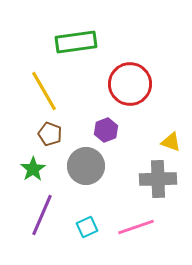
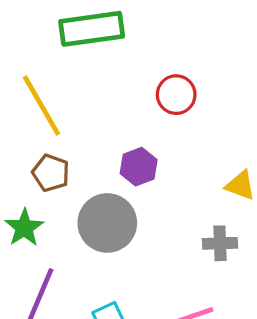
red circle: (130, 84) -> (176, 95), size x0.6
gray cross: (158, 179) -> (220, 243), size x0.6

